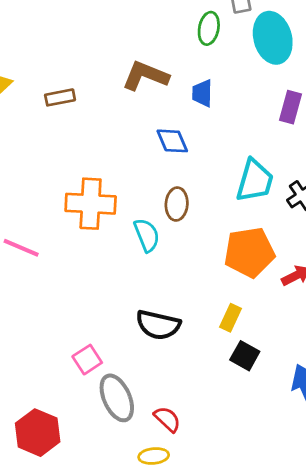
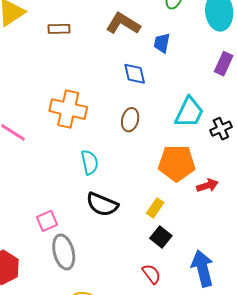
cyan semicircle: (147, 235) -> (90, 162), moved
red semicircle: (167, 419) -> (151, 274), moved

